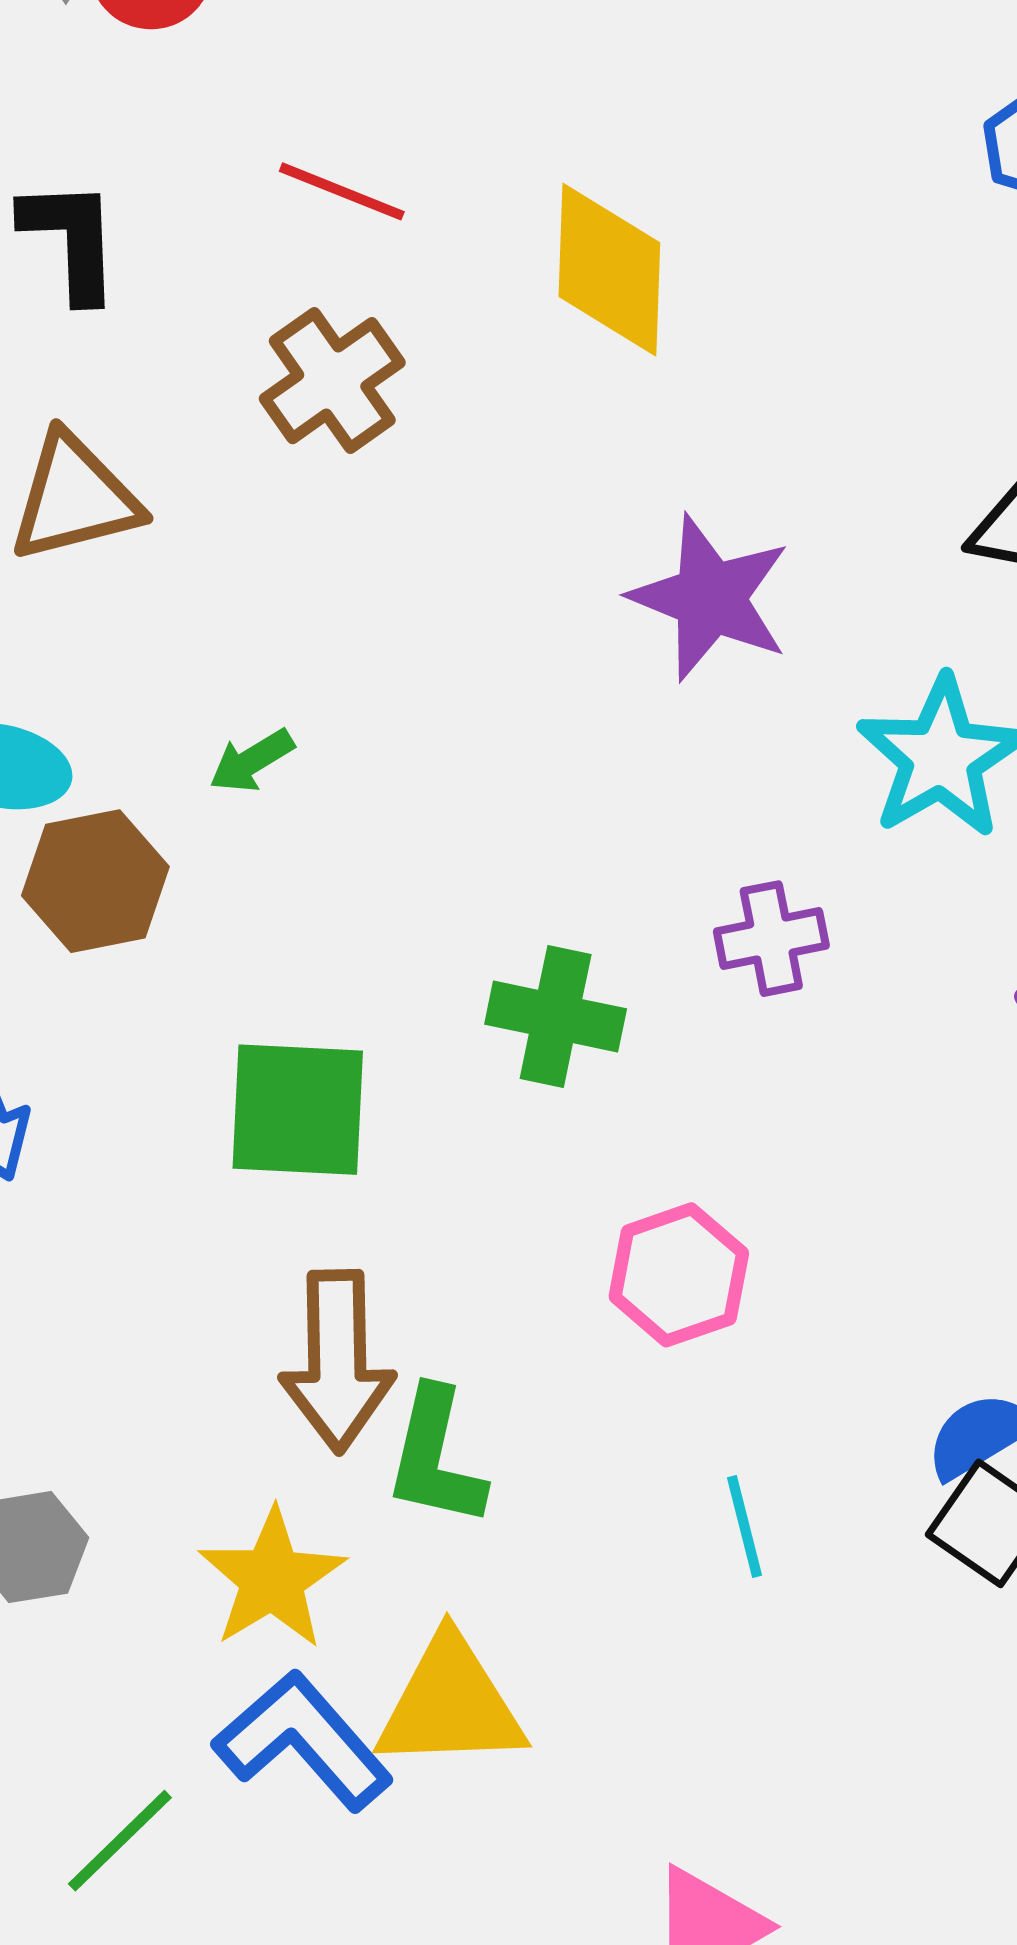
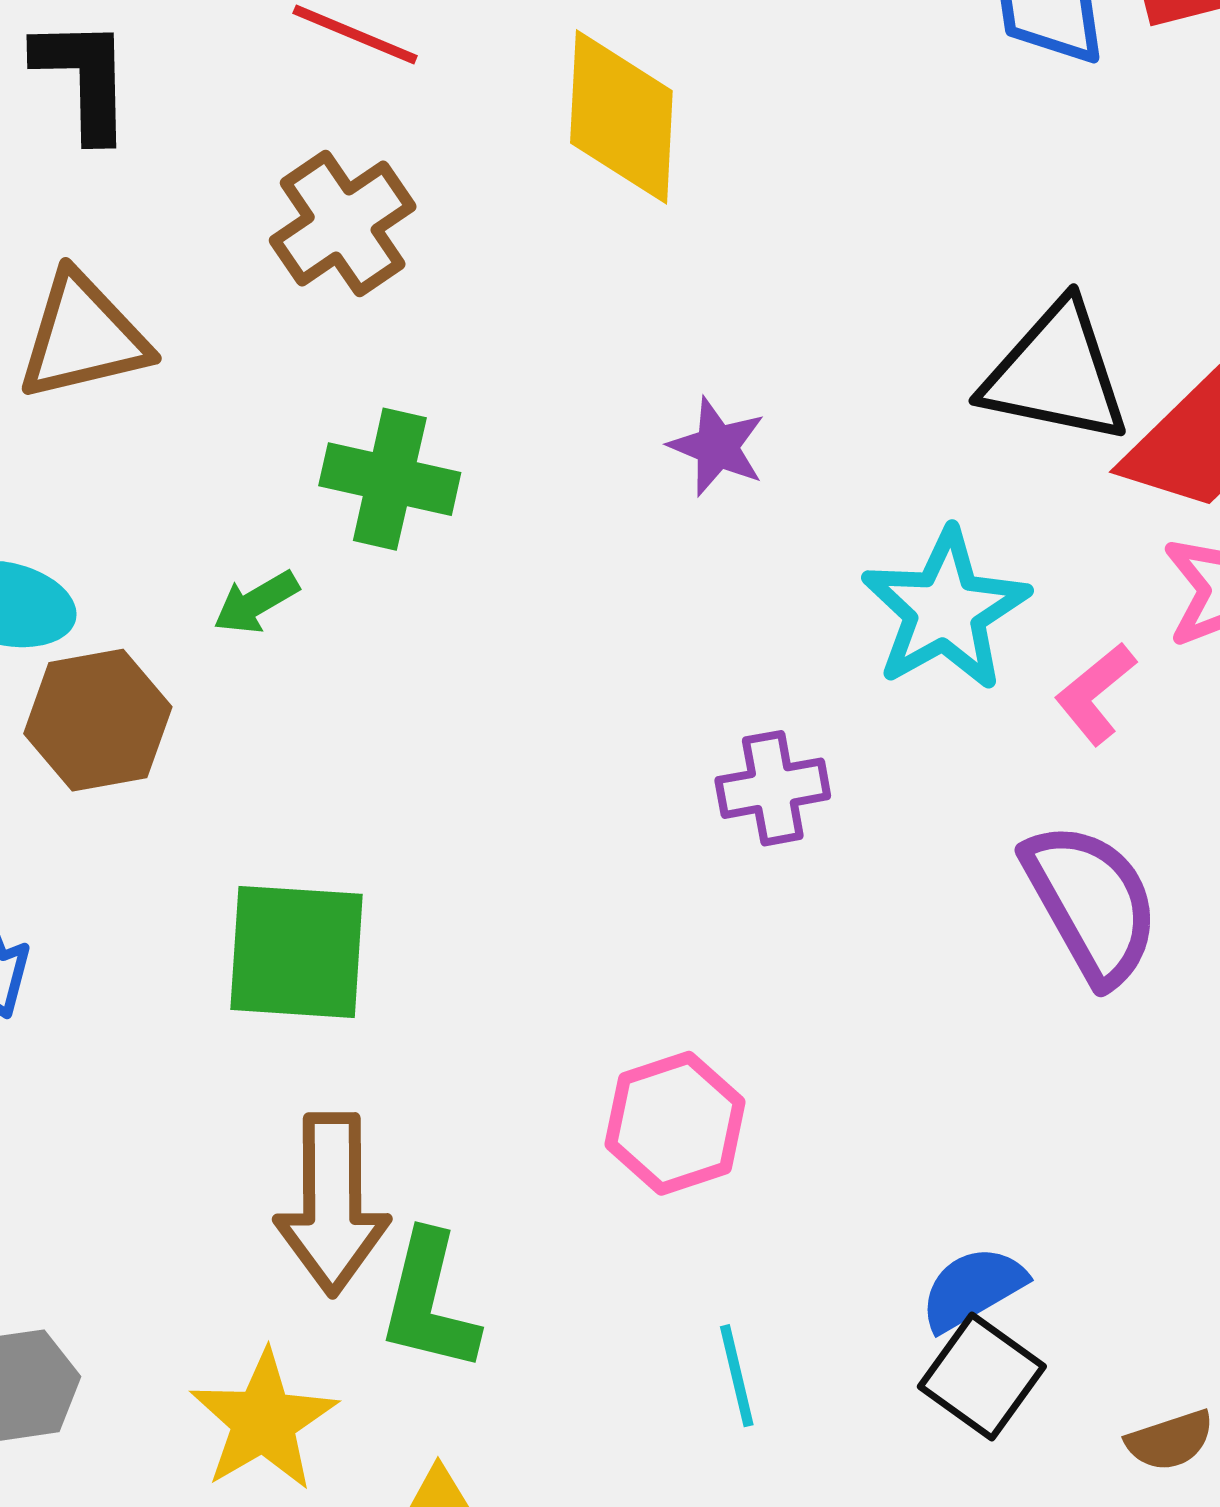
purple star: (710, 598) -> (717, 447), size x0.6
green cross: (556, 1017) -> (390, 479), moved

